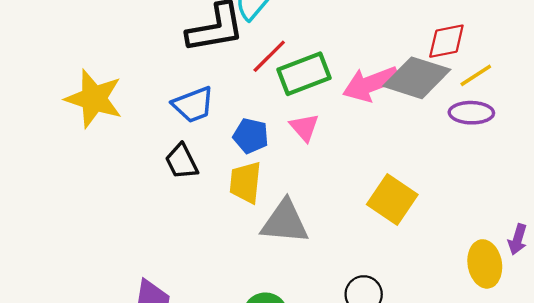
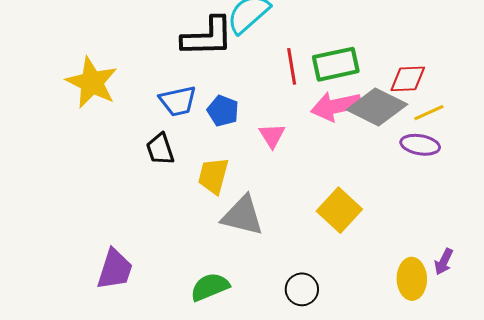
red line: (269, 56) -> (292, 66), moved, turned -63
green rectangle: (304, 74) -> (336, 64), moved
blue pentagon: (251, 136) -> (223, 111), moved

